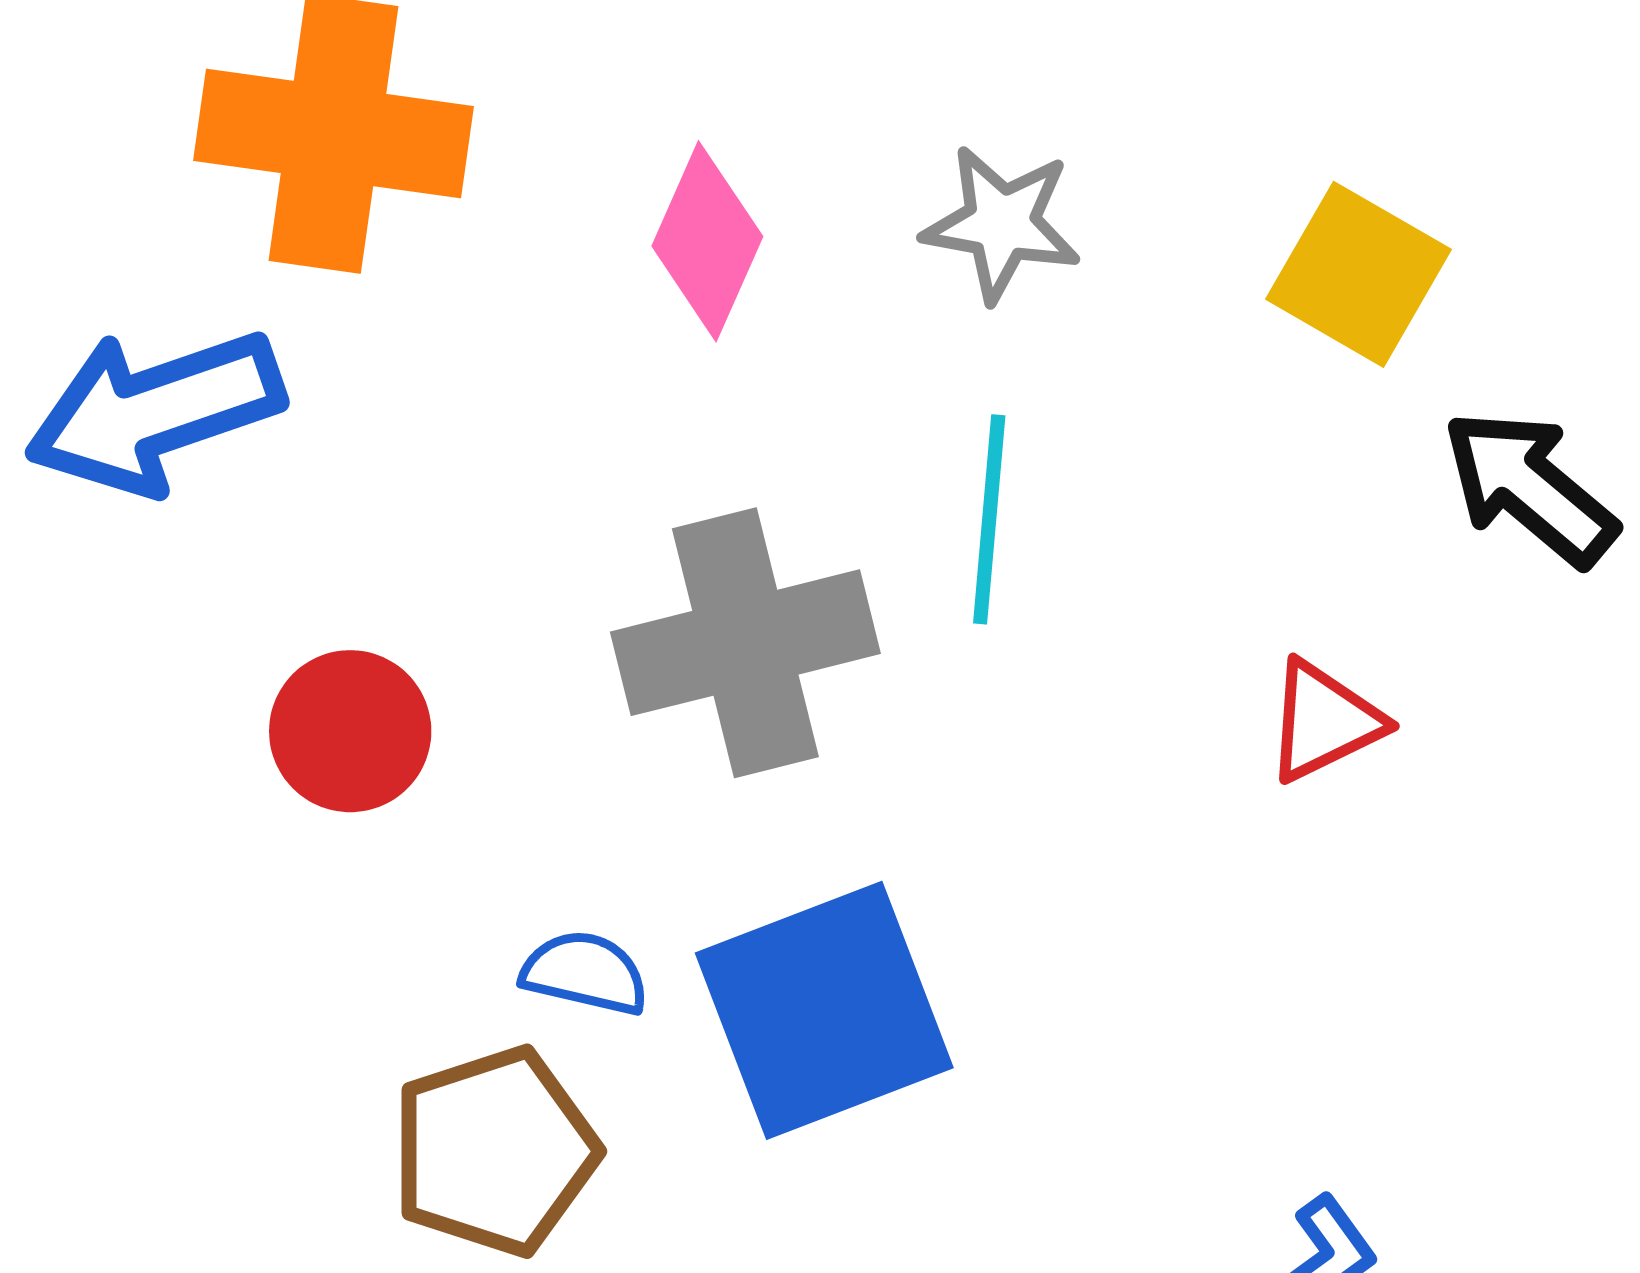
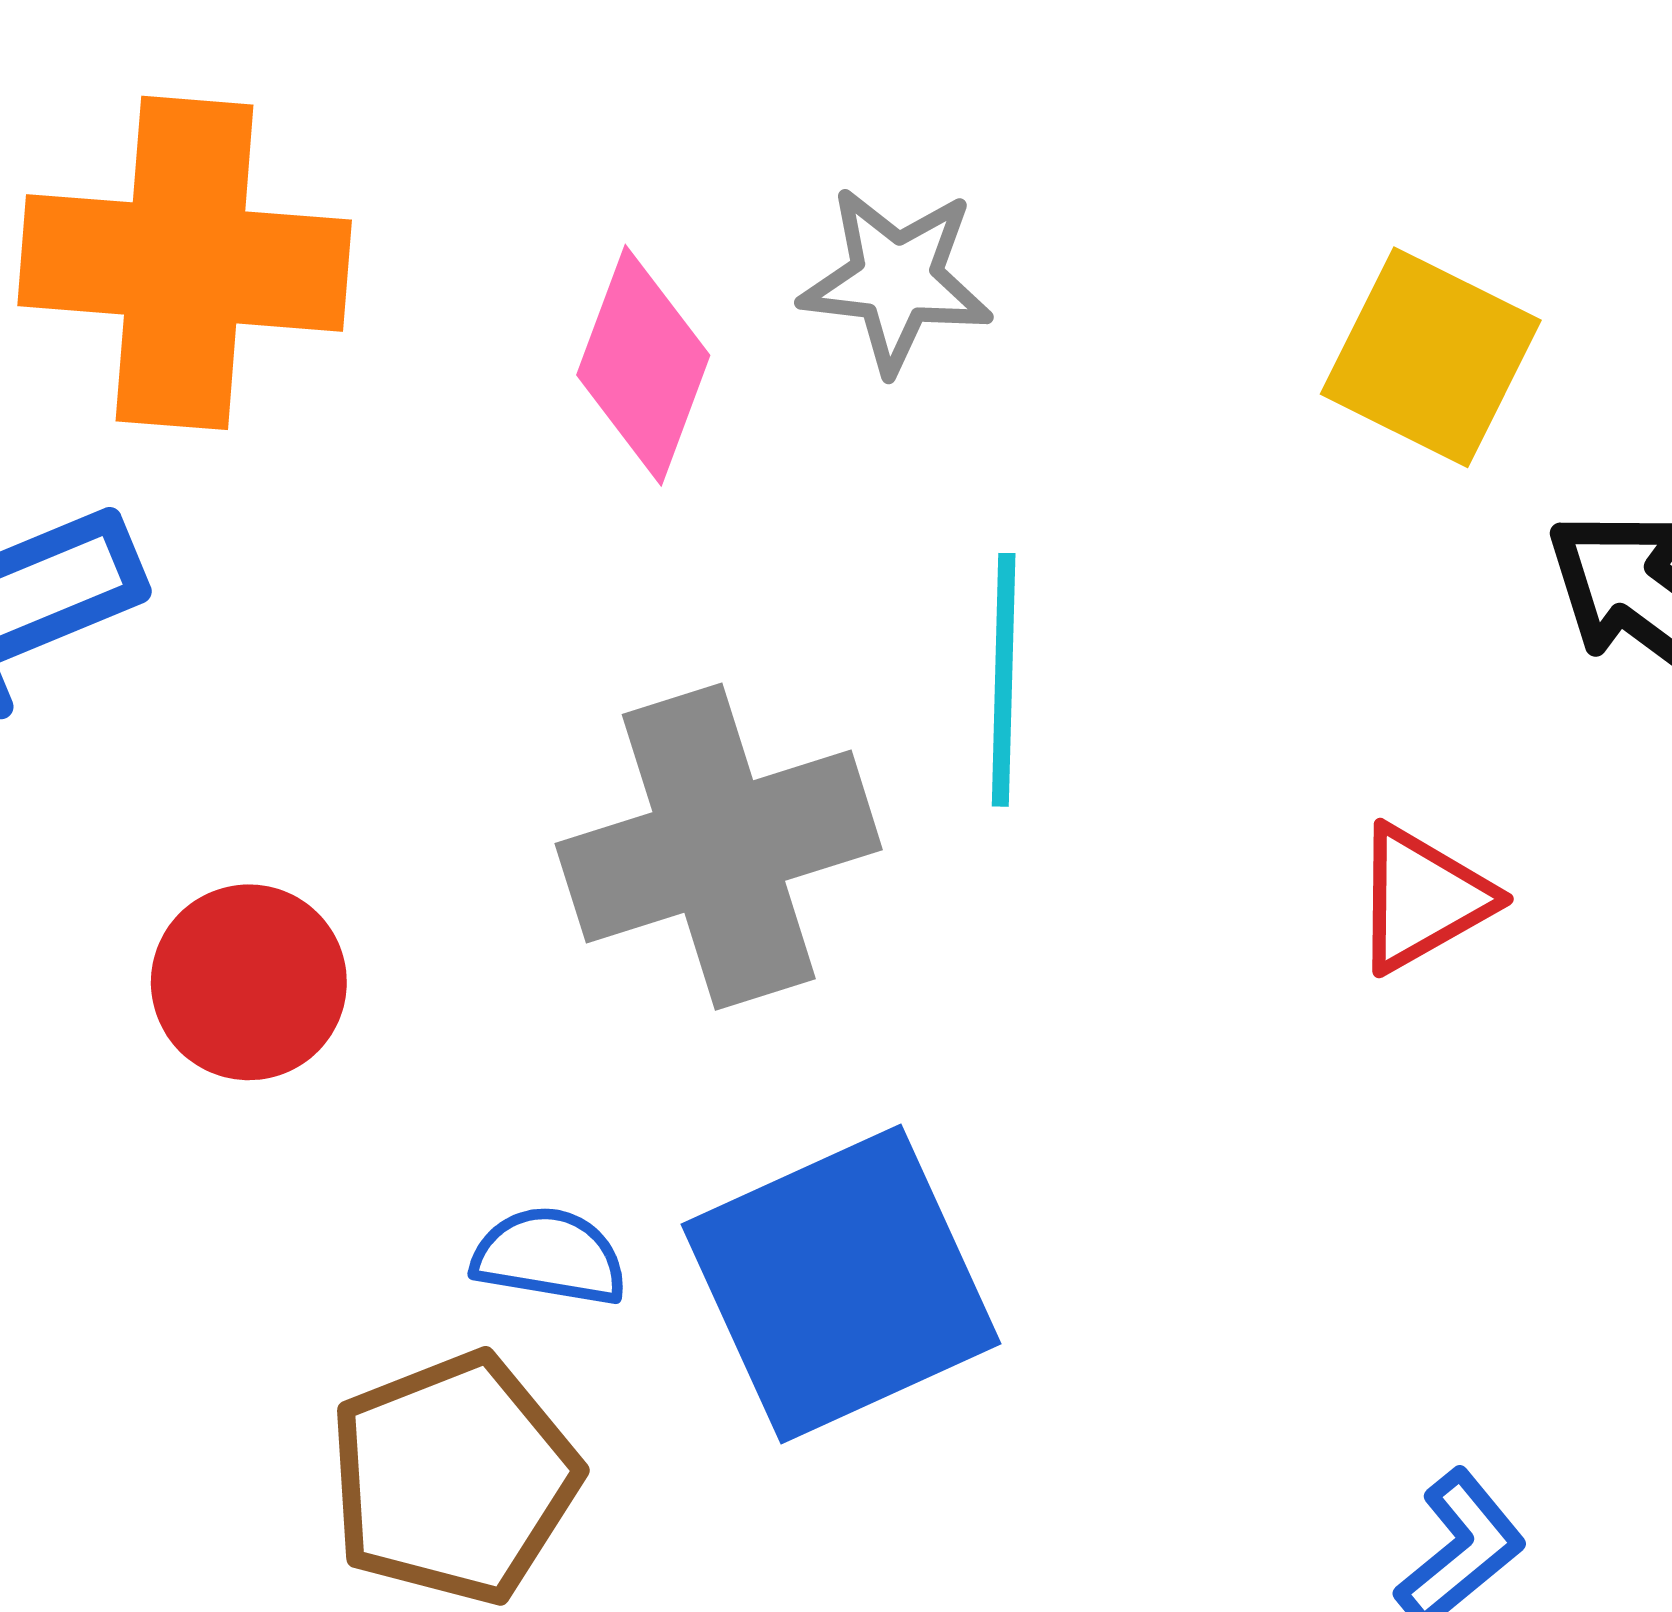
gray star: (1002, 224) -> (896, 280), moved

